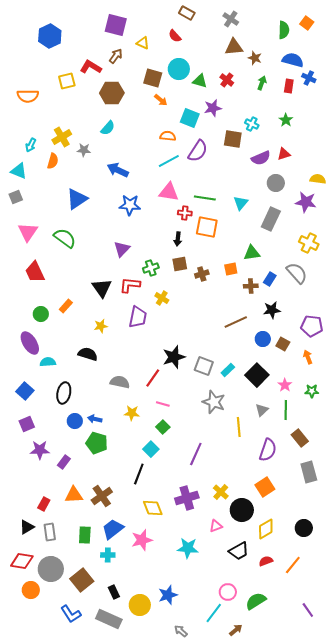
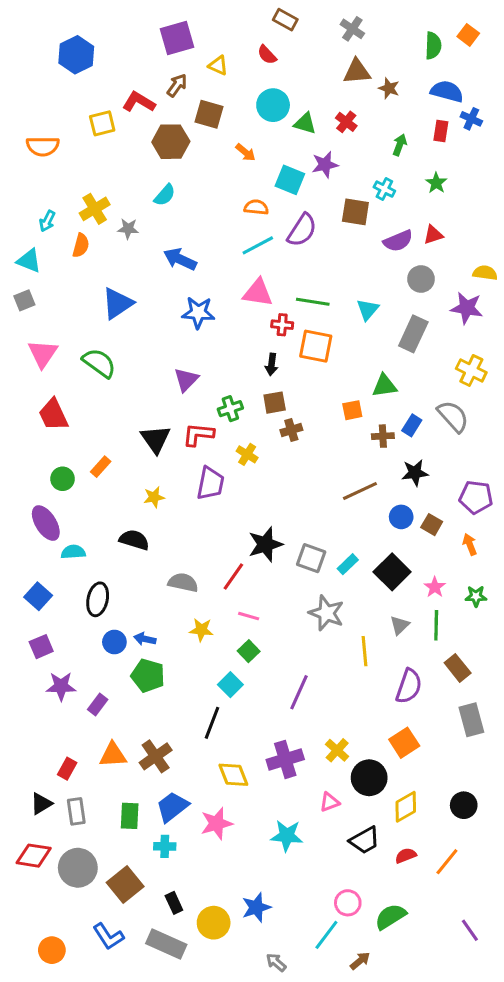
purple square: (116, 25) -> (177, 38), turned -30
brown square: (153, 78) -> (209, 114), moved
green arrow: (262, 83) -> (400, 145), moved
brown cross: (202, 274) -> (291, 430), moved
orange circle: (31, 590) -> (52, 950), moved

